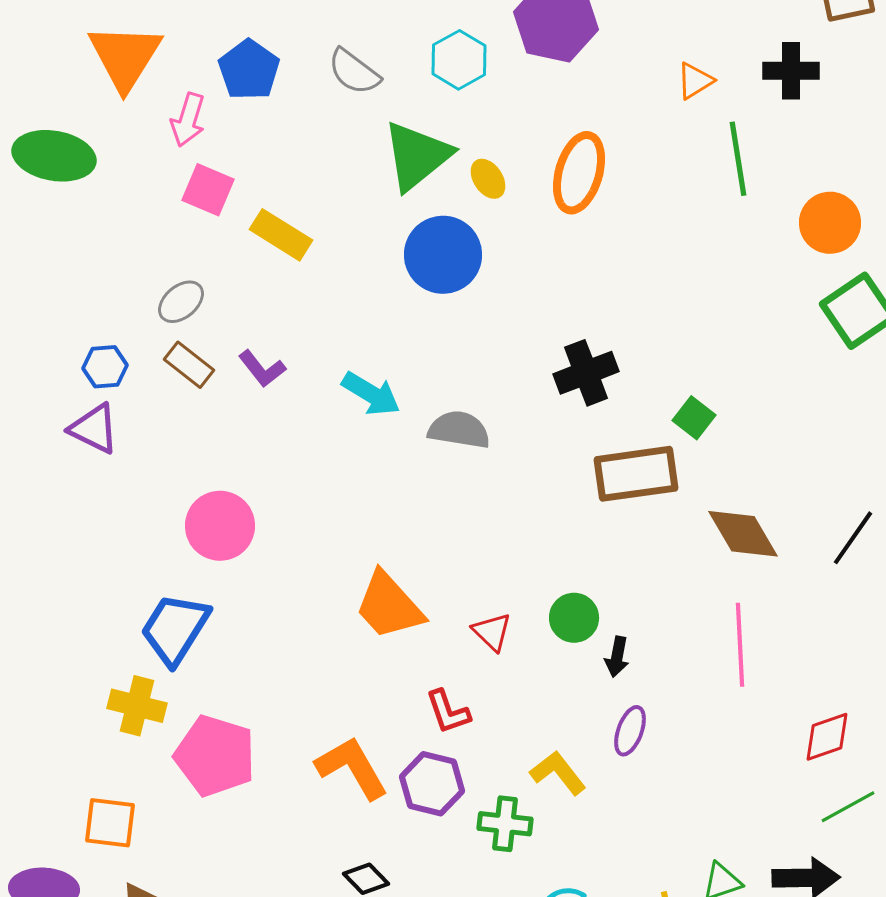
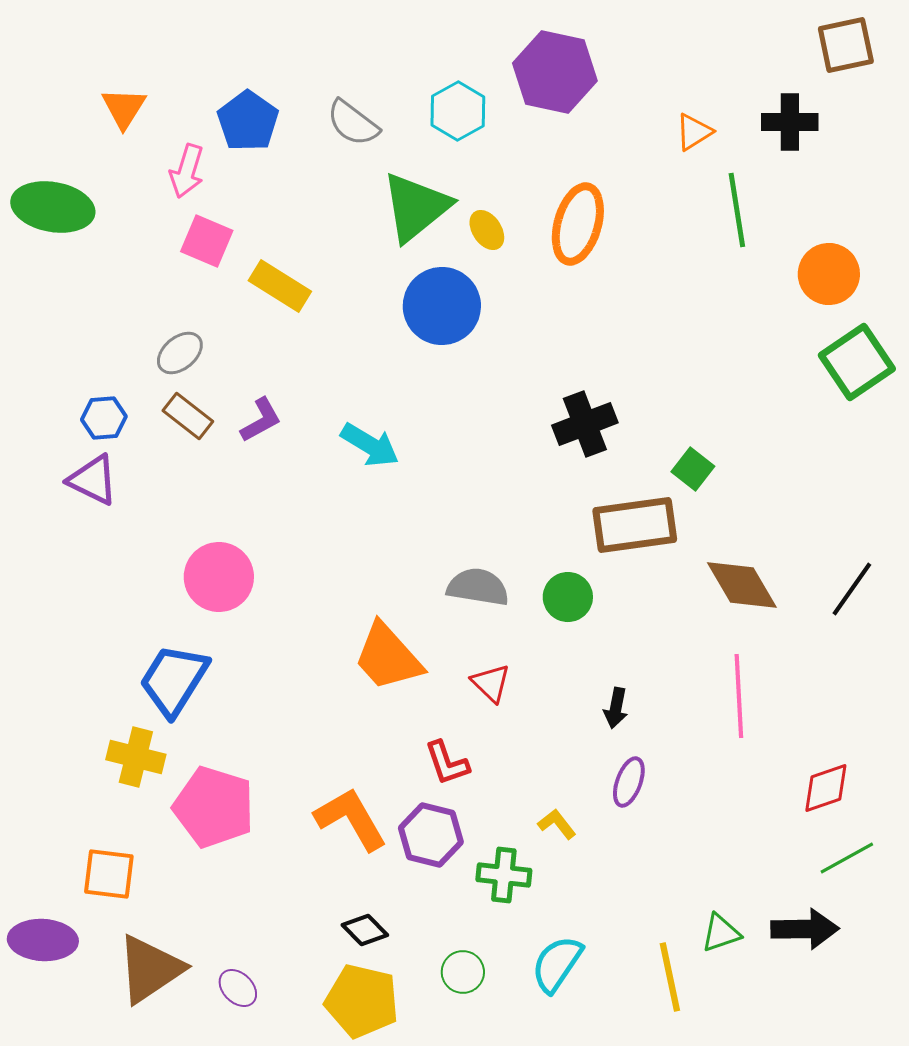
orange triangle: (125, 57) -> (124, 108), size x0.6
purple L-shape: (262, 369) -> (261, 420), turned -81
gray semicircle: (459, 430) -> (478, 587), moved
green circle: (574, 618) -> (568, 597), moved
yellow L-shape: (558, 773) -> (557, 824), size x0.7

